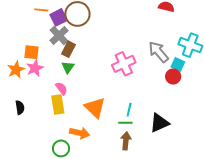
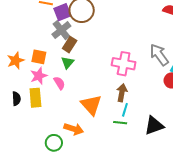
orange square: (31, 52) -> (39, 57), moved
pink cross: (124, 64) -> (124, 64), turned 30
pink star: (35, 68) -> (39, 76), moved
yellow rectangle: (58, 105) -> (35, 98), moved
brown arrow: (126, 141) -> (122, 93), moved

